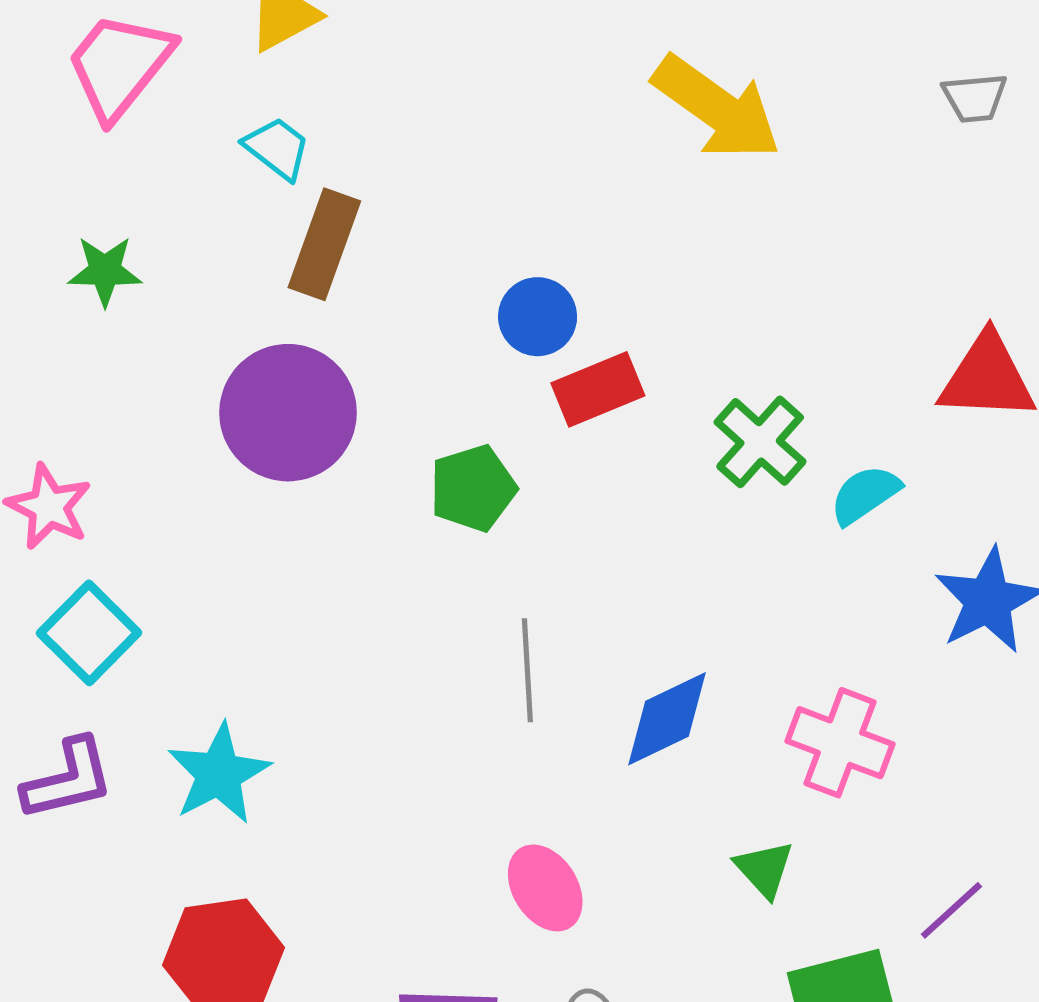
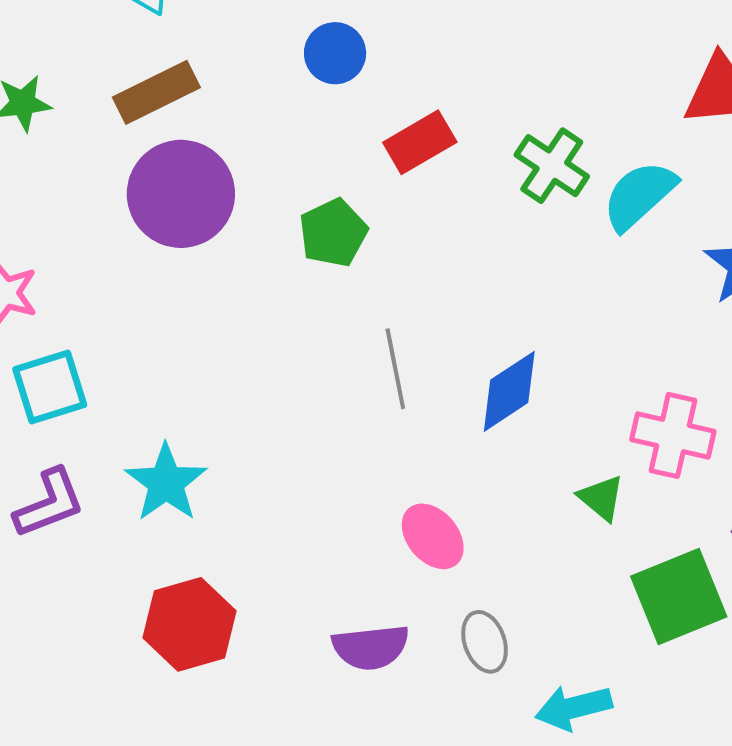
brown rectangle: (324, 244) -> (156, 92), moved, turned 52
blue circle: (538, 317) -> (335, 53), moved
cyan semicircle: (865, 495) -> (639, 195), size x1.4
cyan square: (89, 633) -> (50, 387), turned 36
pink cross: (840, 743) -> (673, 435), moved

